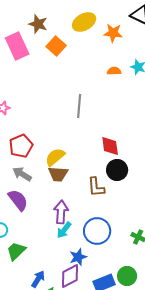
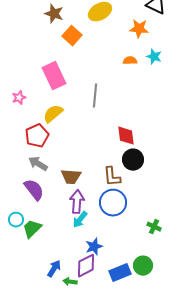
orange star: (113, 33) -> (139, 29), moved
pink rectangle: (17, 46) -> (54, 76), moved
yellow semicircle: (55, 157) -> (53, 114), moved
brown trapezoid: (58, 174) -> (71, 177), moved
blue circle: (97, 231) -> (113, 203), moved
green trapezoid: (16, 251) -> (32, 229), moved

